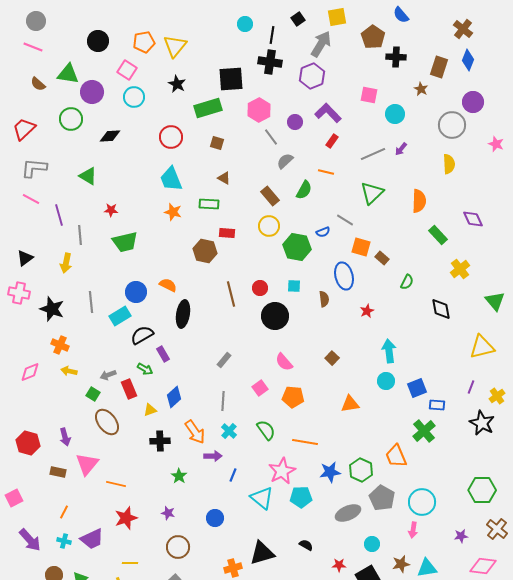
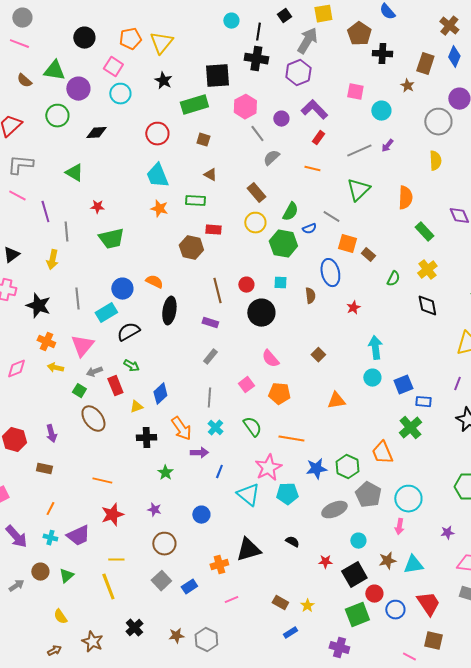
green semicircle: (304, 190) -> (290, 212), moved
yellow cross: (460, 269) -> (427, 270), moved
purple rectangle: (163, 354) -> (210, 323), moved, turned -42
pink triangle: (87, 464) -> (82, 346), moved

